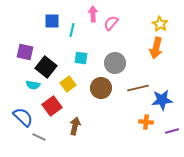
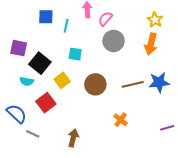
gray circle: (115, 63) -> (114, 41), moved
blue star: (162, 100) -> (159, 82), moved
orange cross: (146, 122) -> (121, 120), moved, turned 32
brown arrow: (75, 126) -> (73, 138), moved

